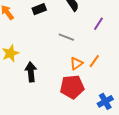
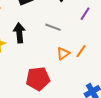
black arrow: (31, 72) -> (19, 33), moved
red pentagon: (72, 87) -> (38, 79), moved

